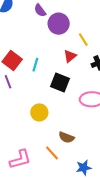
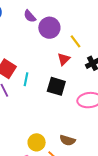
cyan line: (35, 65) -> (26, 79), moved
yellow circle: (39, 112) -> (37, 142), moved

